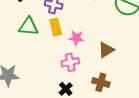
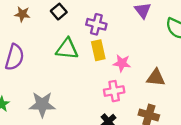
brown triangle: (106, 50) -> (156, 78), turned 36

